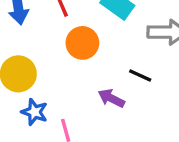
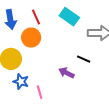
orange circle: (82, 43) -> (31, 38), moved

